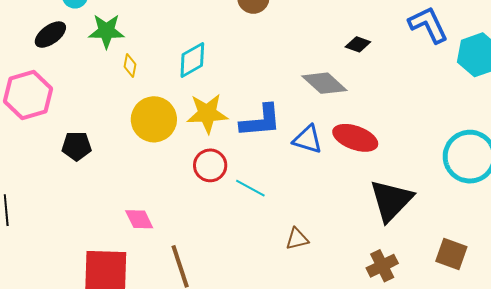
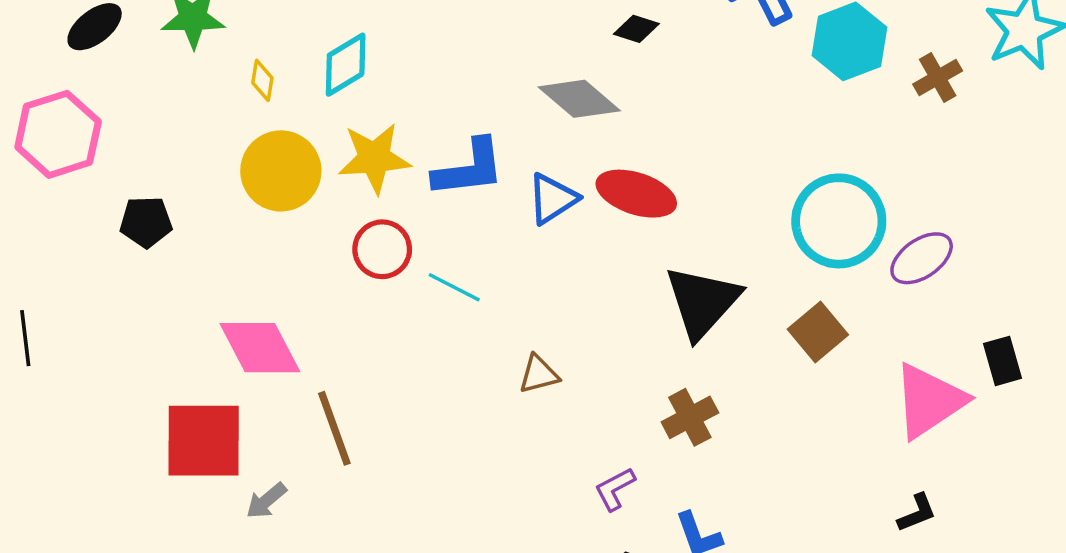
yellow diamond: (130, 66) -> (262, 80), moved
blue triangle: (308, 139) -> (552, 199), turned -48
pink diamond: (139, 219) -> (260, 348), size x1.6
brown square: (451, 254) -> (818, 332), moved, turned 32

